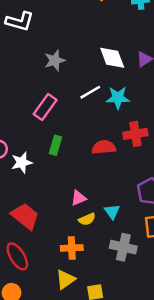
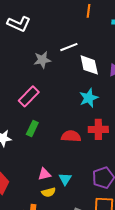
white line: (90, 92) -> (69, 47), moved
cyan star: (118, 98) -> (89, 98), turned -30
cyan triangle: (112, 212) -> (65, 179), moved

